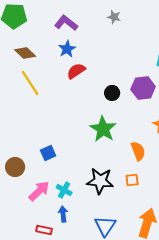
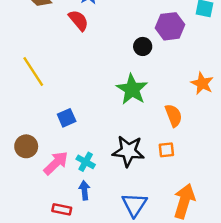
red semicircle: (76, 71) -> (78, 20), moved, turned 84
yellow line: (30, 83) -> (33, 71), moved
purple hexagon: (143, 88) -> (170, 26), moved
brown circle: (15, 167) -> (26, 146), moved

